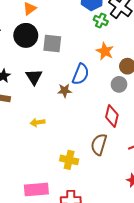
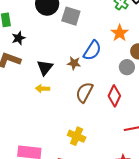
black triangle: (34, 77) -> (45, 68), moved
brown semicircle: (99, 144) -> (84, 92), moved
yellow cross: (69, 160) -> (77, 136), moved

